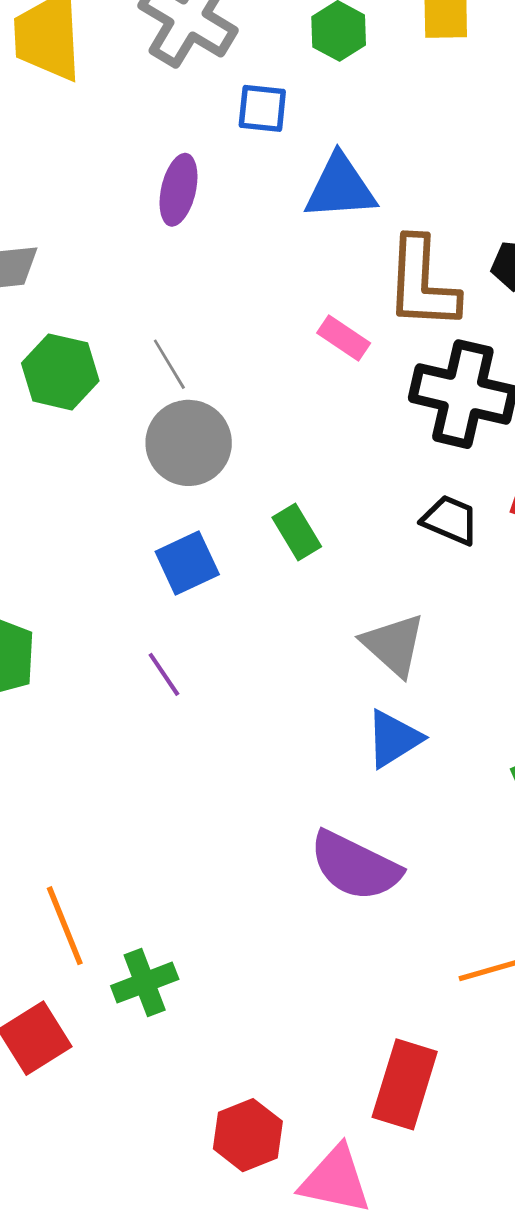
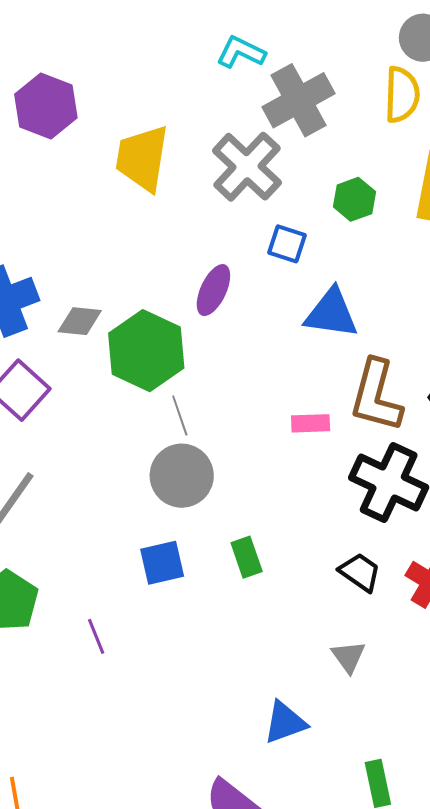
pink rectangle: (344, 338) -> (311, 423), turned -48
green hexagon: (60, 372) -> (146, 351), moved, size x1.4
gray triangle: (394, 645) -> (348, 657), moved, size x0.7
purple line: (164, 674) -> (96, 636), moved

